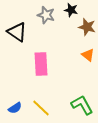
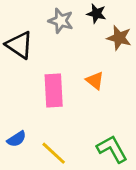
orange triangle: (88, 55) -> (95, 81), moved
blue semicircle: (15, 108) -> (17, 139), moved

